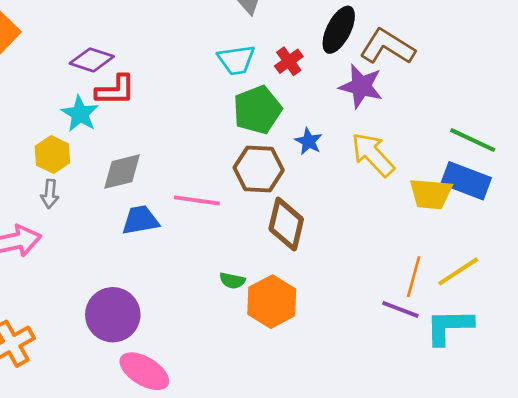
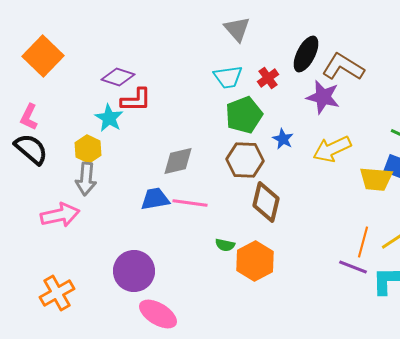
yellow arrow: (373, 154) -> (332, 149), turned -72
gray diamond: (122, 172) -> (178, 161), moved
gray arrow: (50, 194) -> (86, 179), size x1.5
pink line: (197, 200) -> (190, 203), moved

